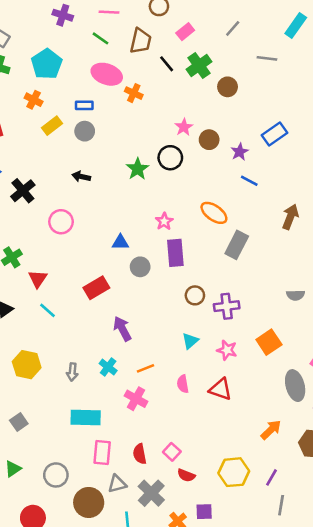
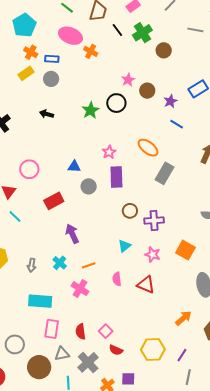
orange cross: (34, 100) -> (31, 52), moved
pink circle: (61, 222) -> (29, 169), moved
orange square: (269, 342) -> (185, 250), turned -30

